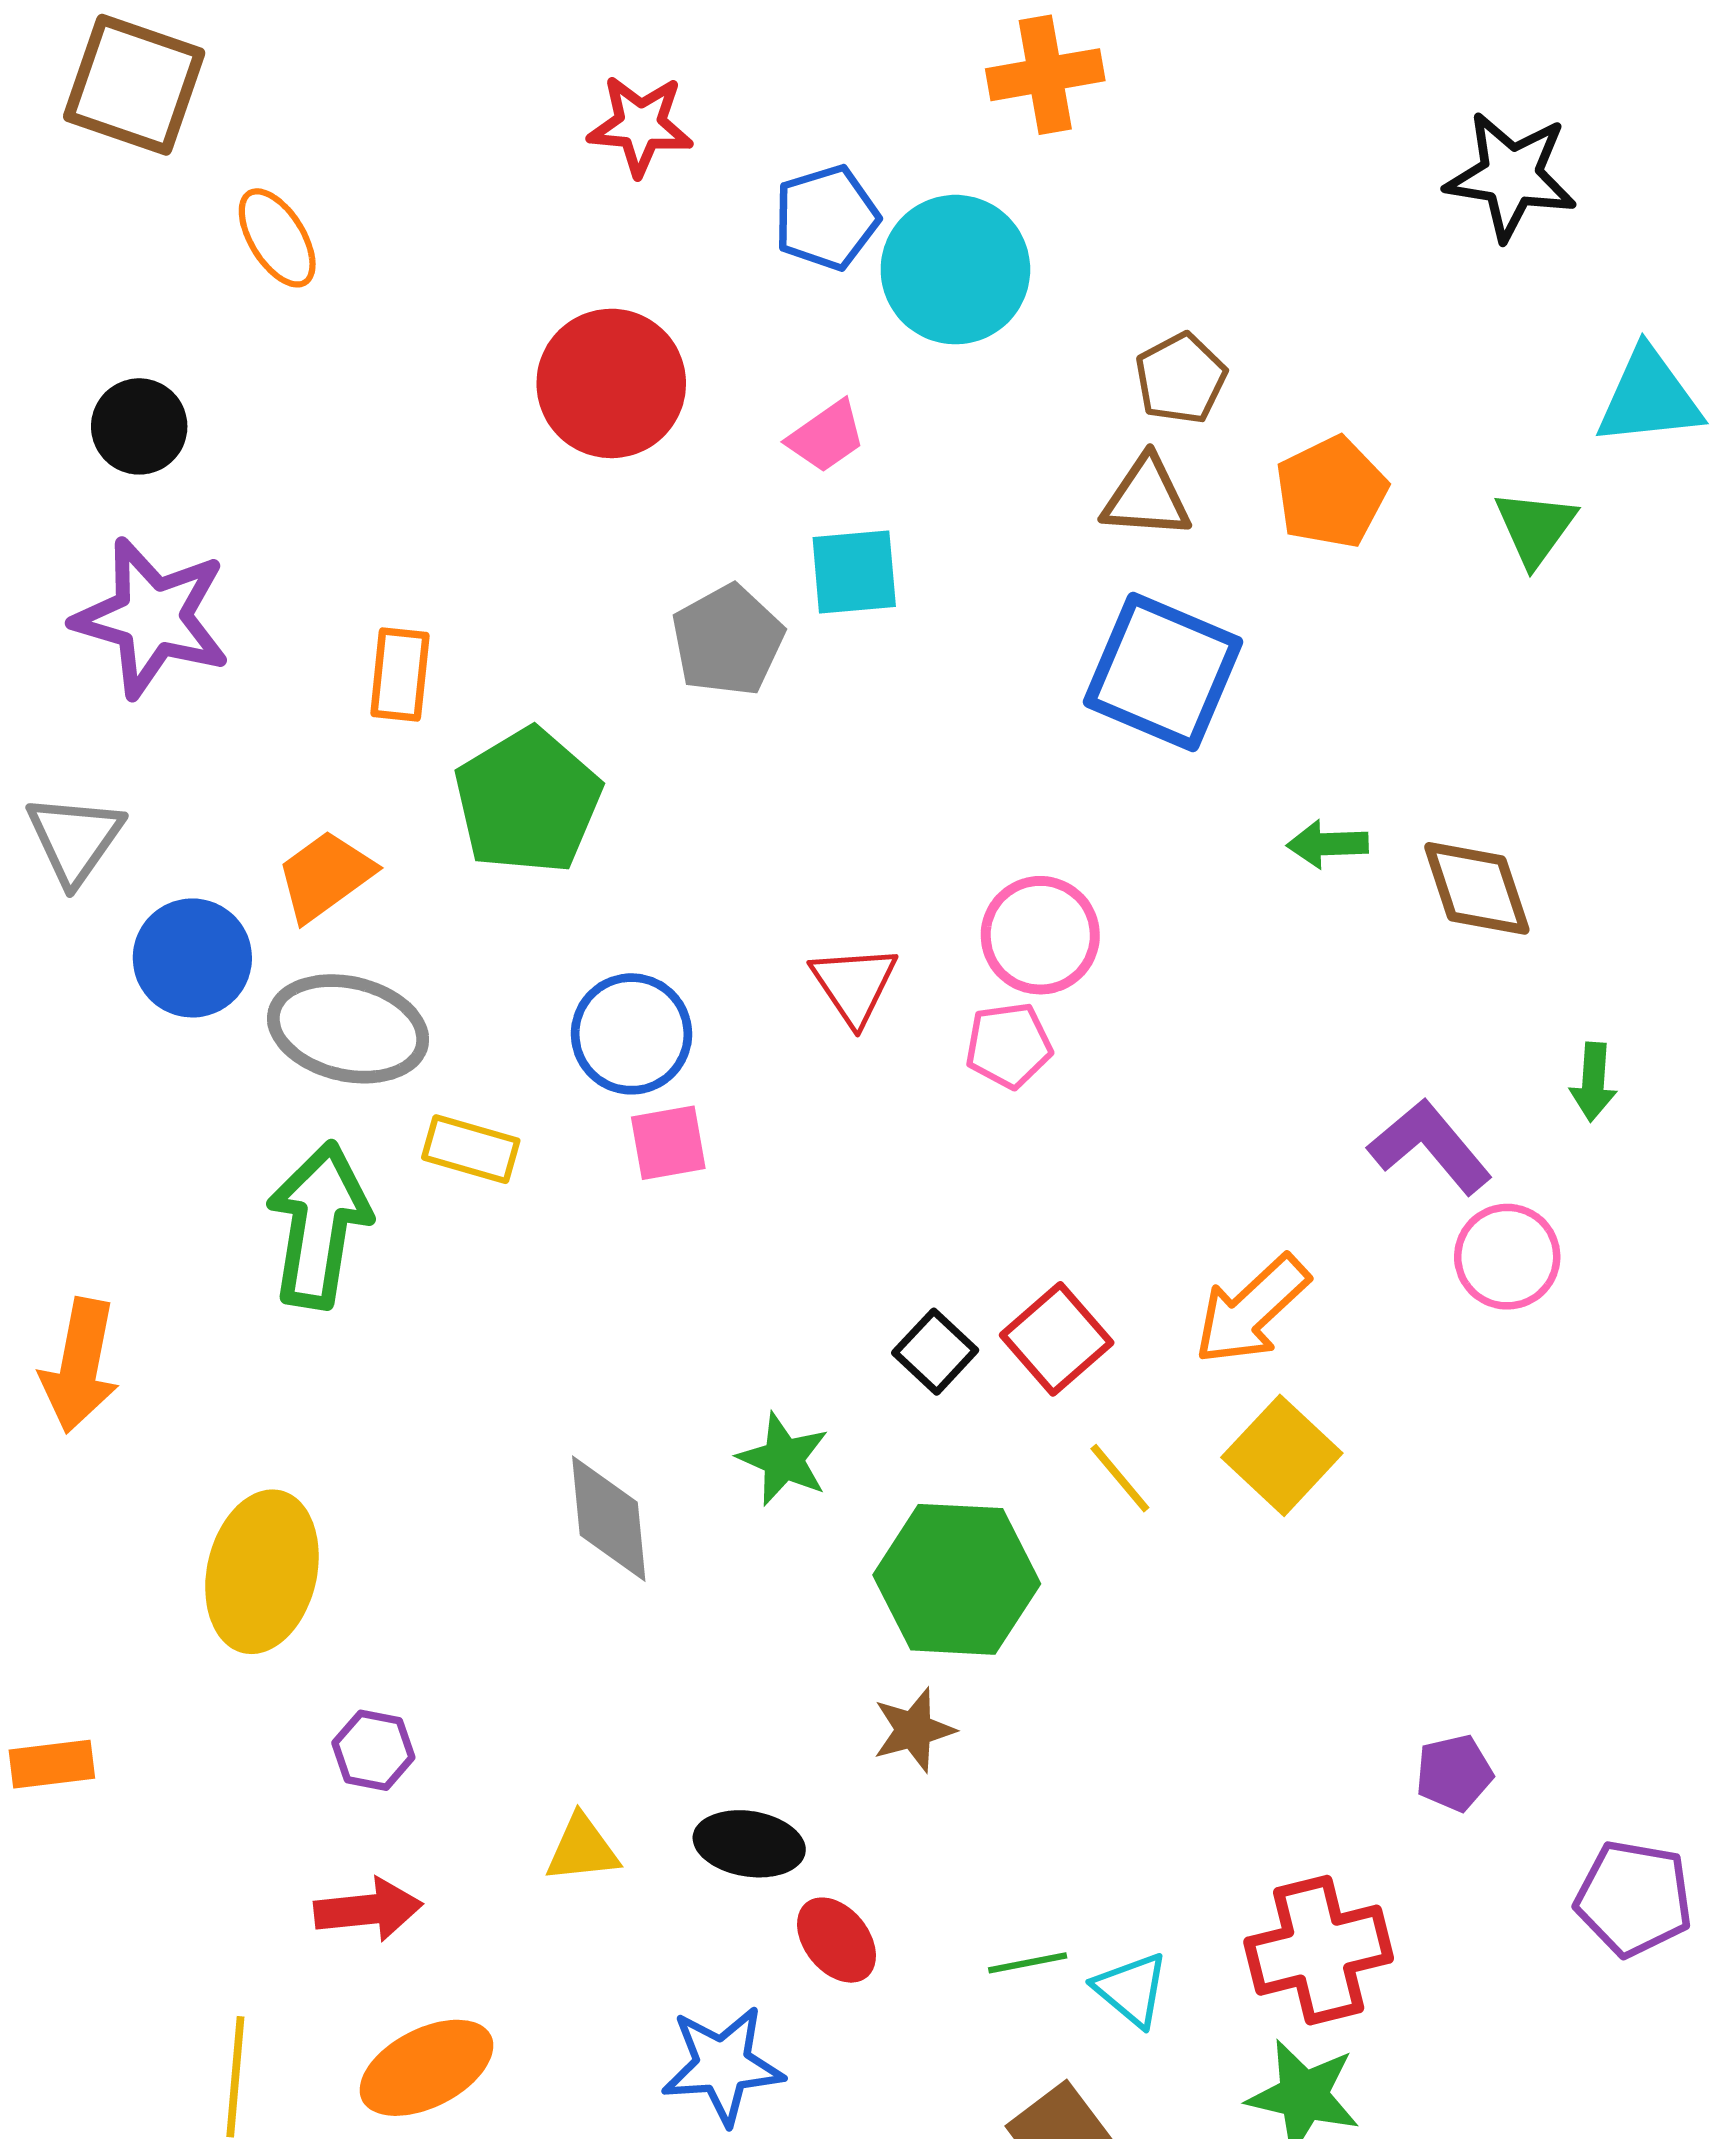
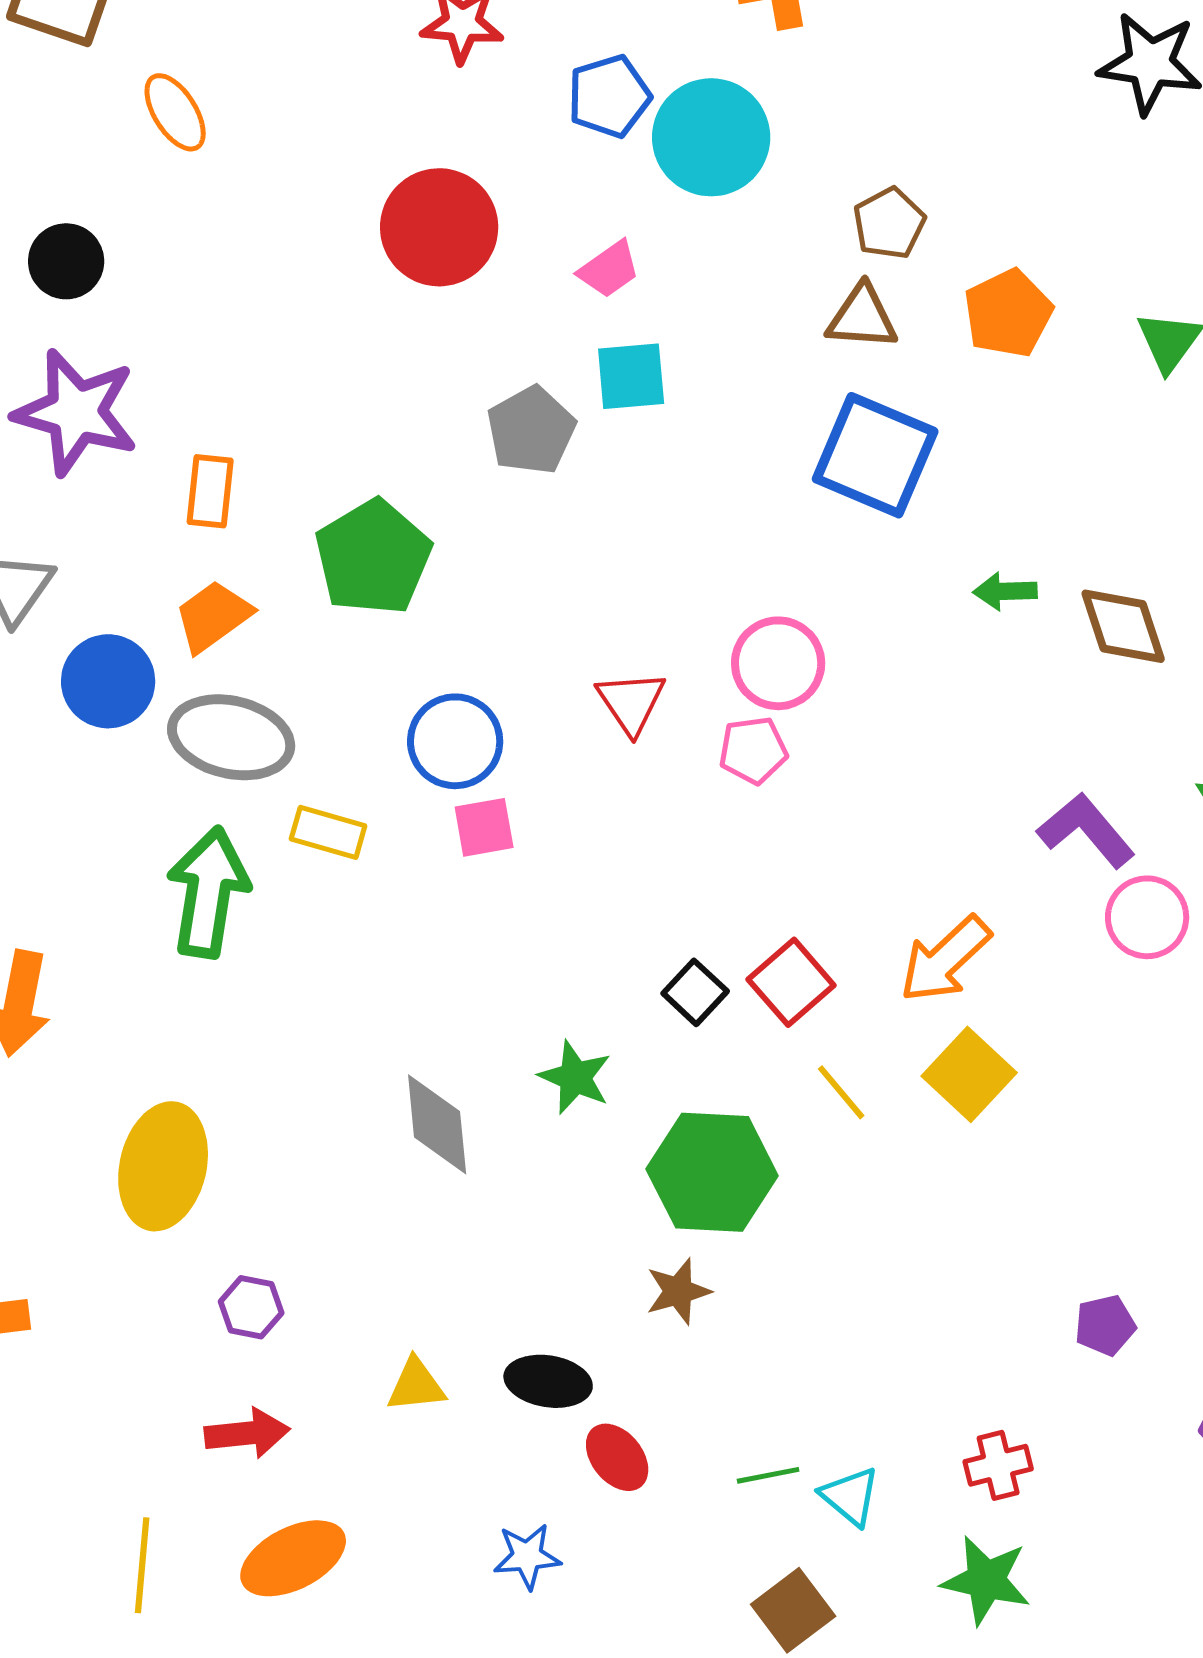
orange rectangle: (400, 675) -> (210, 491), moved
red cross: (1319, 1950) -> (998, 1465), size x0.6
blue star: (723, 2065) -> (527, 1556), size x0.7

